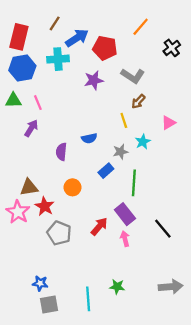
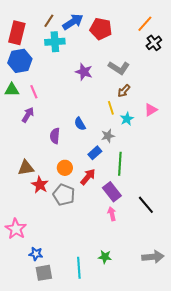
orange line: (141, 27) -> (145, 24), moved
blue arrow: (77, 38) -> (73, 22), moved
red pentagon: (105, 48) -> (101, 29), moved
cyan cross: (58, 59) -> (55, 42), moved
purple star: (94, 80) -> (84, 72), turned 30
blue semicircle: (89, 138) -> (80, 124), turned 72
cyan star: (143, 142) -> (127, 119), moved
pink star: (18, 212) -> (16, 229), moved
red arrow: (99, 226) -> (88, 177), moved
gray pentagon: (59, 233) -> (64, 195), moved

